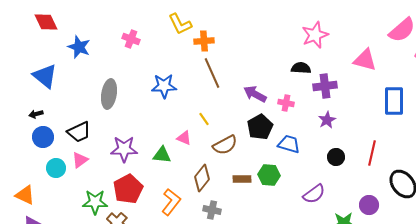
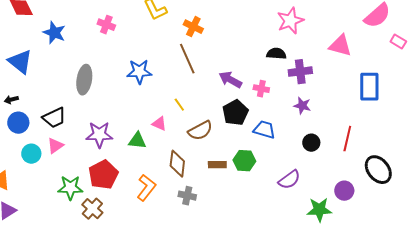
orange cross: (204, 41) -> (193, 27), moved, turned 30
purple star: (327, 120) -> (302, 106), turned -30
brown diamond: (202, 178) -> (177, 164), turned -32

